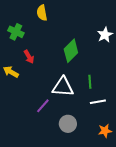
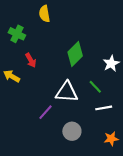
white star: (105, 35) -> (111, 63), moved
green line: (90, 82) -> (95, 87), turned -40

